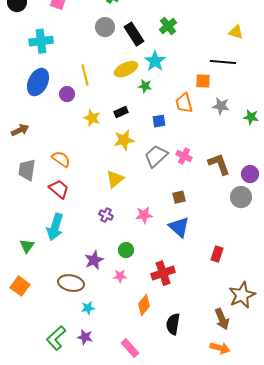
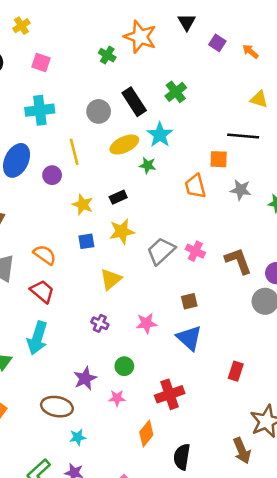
gray circle: (105, 27) -> (99, 111), moved
cyan cross: (41, 41) -> (40, 110), moved
blue square: (159, 121) -> (86, 241), moved

